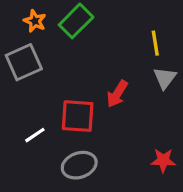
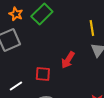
red square: (78, 116) -> (43, 74), size x0.7

